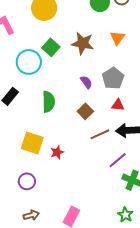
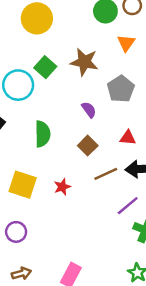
orange triangle: (117, 38) -> (126, 43), moved
gray pentagon: (113, 78) -> (121, 89), moved
red star: (57, 152) -> (62, 187), moved

